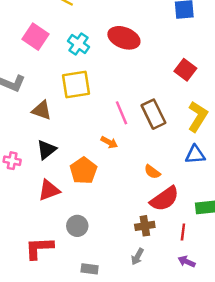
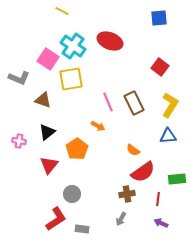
pink square: (35, 37) -> (48, 59), moved
cyan cross: (78, 44) -> (73, 46), size x1.4
red triangle: (49, 190) -> (49, 165), turned -30
red L-shape: (39, 248) -> (56, 219), moved, turned 150

